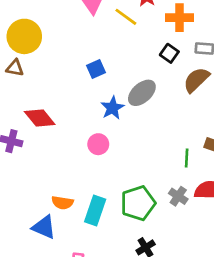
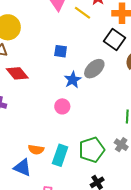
black square: (169, 53) -> (114, 40), size x1.5
blue square: (96, 69) -> (61, 51), turned 32
red diamond: (40, 118) -> (17, 73), moved

